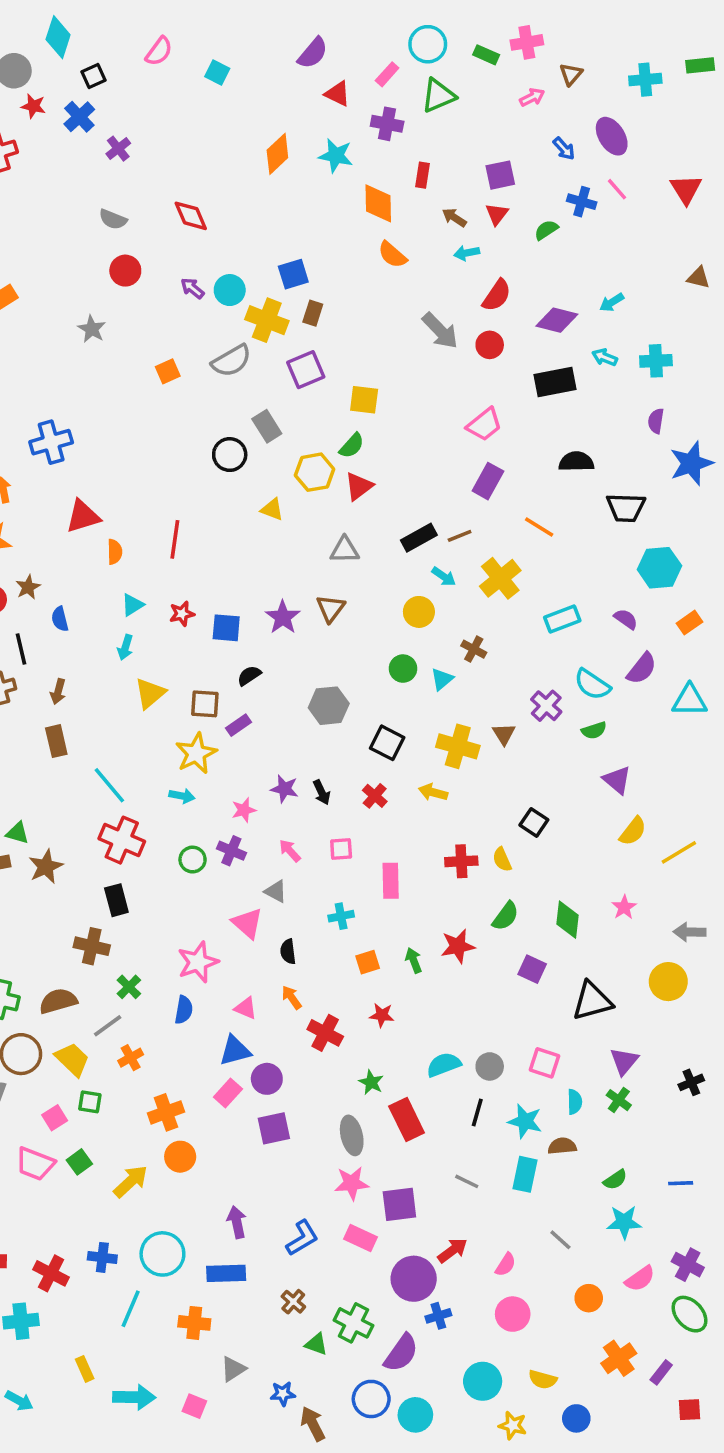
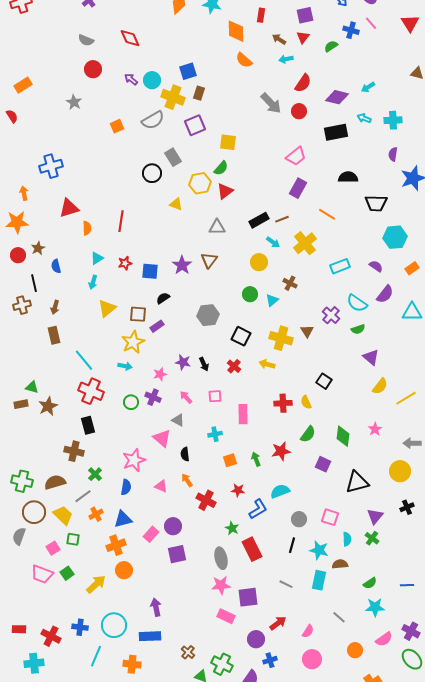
blue triangle: (235, 1051) -> (123, 519), moved
cyan semicircle: (444, 1065) -> (280, 491), moved
black cross: (691, 1082) -> (407, 507), moved
blue L-shape: (302, 1238) -> (258, 509), moved
purple circle: (414, 1279) -> (256, 639), size x0.7

